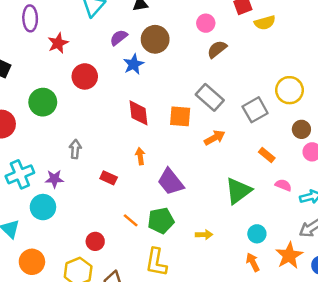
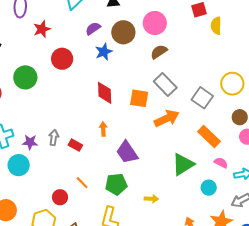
pink circle: (206, 23) -> (155, 23), moved, size x1.5
yellow semicircle: (265, 23) -> (216, 26), turned 102
brown semicircle: (217, 49) -> (159, 52), moved
gray square: (255, 110) -> (202, 98), turned -30
orange arrow: (215, 138) -> (167, 118), size x1.4
gray arrow: (75, 149) -> (54, 138), moved
orange rectangle: (267, 155) -> (209, 136), size x1.6
orange line: (131, 220) -> (82, 183), moved
cyan circle: (257, 234) -> (209, 188), moved

